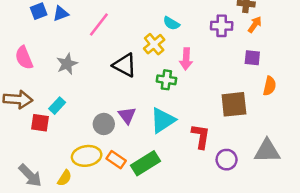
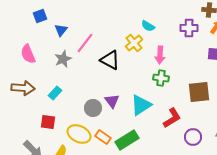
blue triangle: (61, 13) -> (61, 30), moved, turned -32
pink line: (99, 25) -> (85, 43), moved
green cross: (166, 80) -> (161, 78), moved
red square: (40, 123) -> (48, 122), moved
red L-shape: (201, 136) -> (172, 118), turned 50
yellow ellipse: (87, 156) -> (79, 134), turned 35

